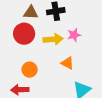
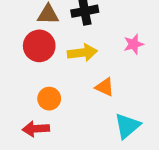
pink star: (74, 35) -> (134, 44), moved

